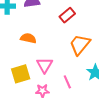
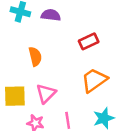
orange semicircle: (28, 38) -> (35, 57), turned 49

